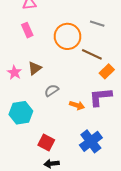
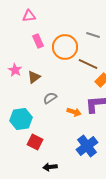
pink rectangle: (27, 30) -> (38, 41), moved
pink star: (14, 72) -> (15, 70), moved
red square: (46, 142) -> (35, 142), moved

